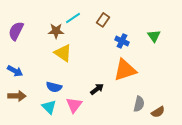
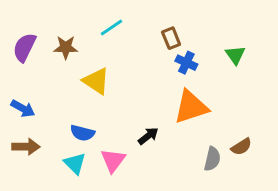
brown rectangle: (103, 20) -> (171, 38), moved, turned -56
brown star: (56, 31) -> (66, 47), moved
brown semicircle: (158, 112) -> (241, 147), moved

